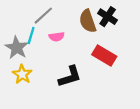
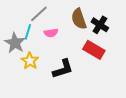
black cross: (108, 17) -> (100, 25), moved
yellow star: (22, 74) -> (30, 61), moved

